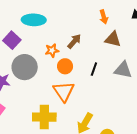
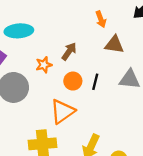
orange circle: (65, 66) -> (73, 81), moved
orange triangle: (64, 91) -> (62, 111), turned 35

